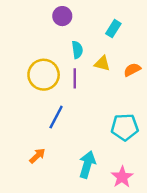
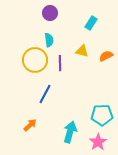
cyan semicircle: (77, 50) -> (49, 40), moved
cyan pentagon: (125, 127) -> (102, 115), moved

